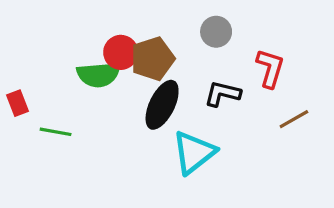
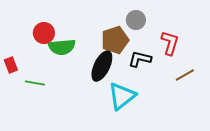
red circle: (121, 52) -> (44, 33), moved
brown pentagon: (153, 59) -> (115, 40), moved

